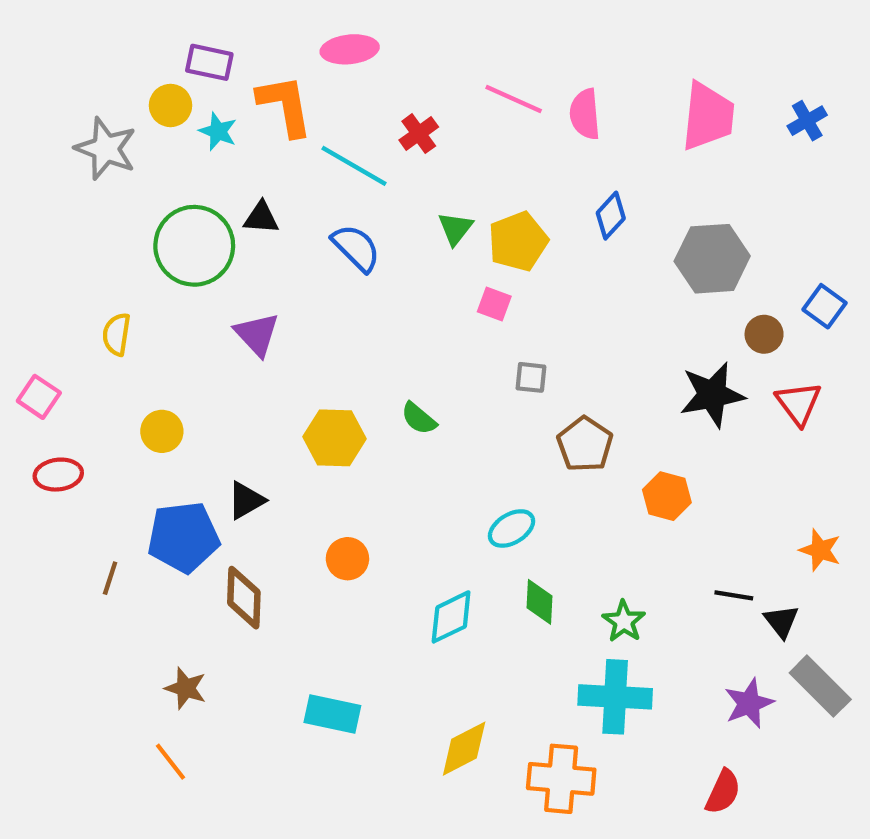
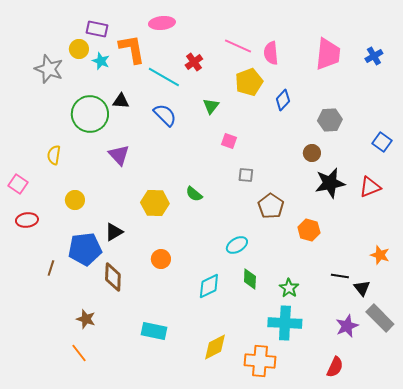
yellow pentagon: (518, 241) -> (249, 82), moved
gray hexagon: (712, 259) -> (330, 120), size x0.7
brown circle: (764, 334) -> (312, 153), moved
red triangle: (799, 403) -> (370, 187), turned 45

